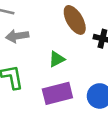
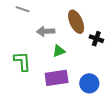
gray arrow: (17, 36) -> (46, 31), moved

